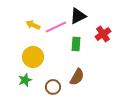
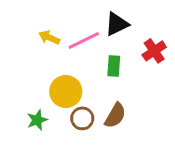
yellow circle: (33, 57) -> (66, 91), moved
brown circle: (53, 87) -> (82, 118), moved

